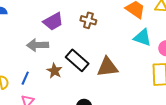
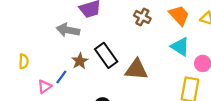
brown cross: (88, 20) -> (142, 17), moved
blue line: (25, 78) -> (61, 77), moved

